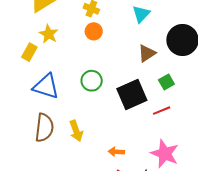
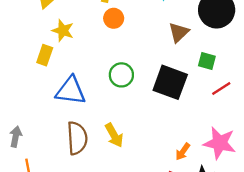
green square: (166, 82) -> (207, 61), turned -35
black square: (132, 94) -> (170, 82), turned -36
red line: (162, 111) -> (221, 89), moved
orange arrow: (116, 152) -> (183, 152), moved, turned -49

